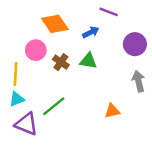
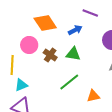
cyan triangle: (17, 99) -> (21, 85), moved
green line: (54, 106) -> (69, 82), moved

